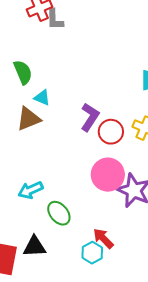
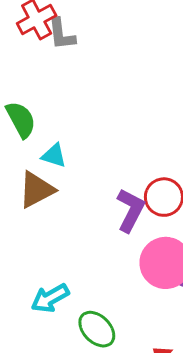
purple L-shape: (90, 117) -> (130, 210), moved

